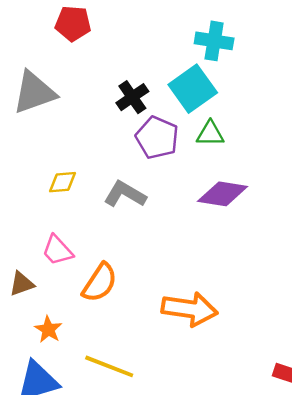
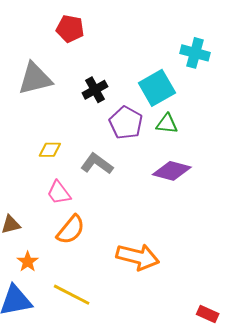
cyan cross: (214, 41) -> (195, 53), moved
black cross: (132, 97) -> (95, 90), moved
pink trapezoid: (57, 250) -> (59, 193), moved

